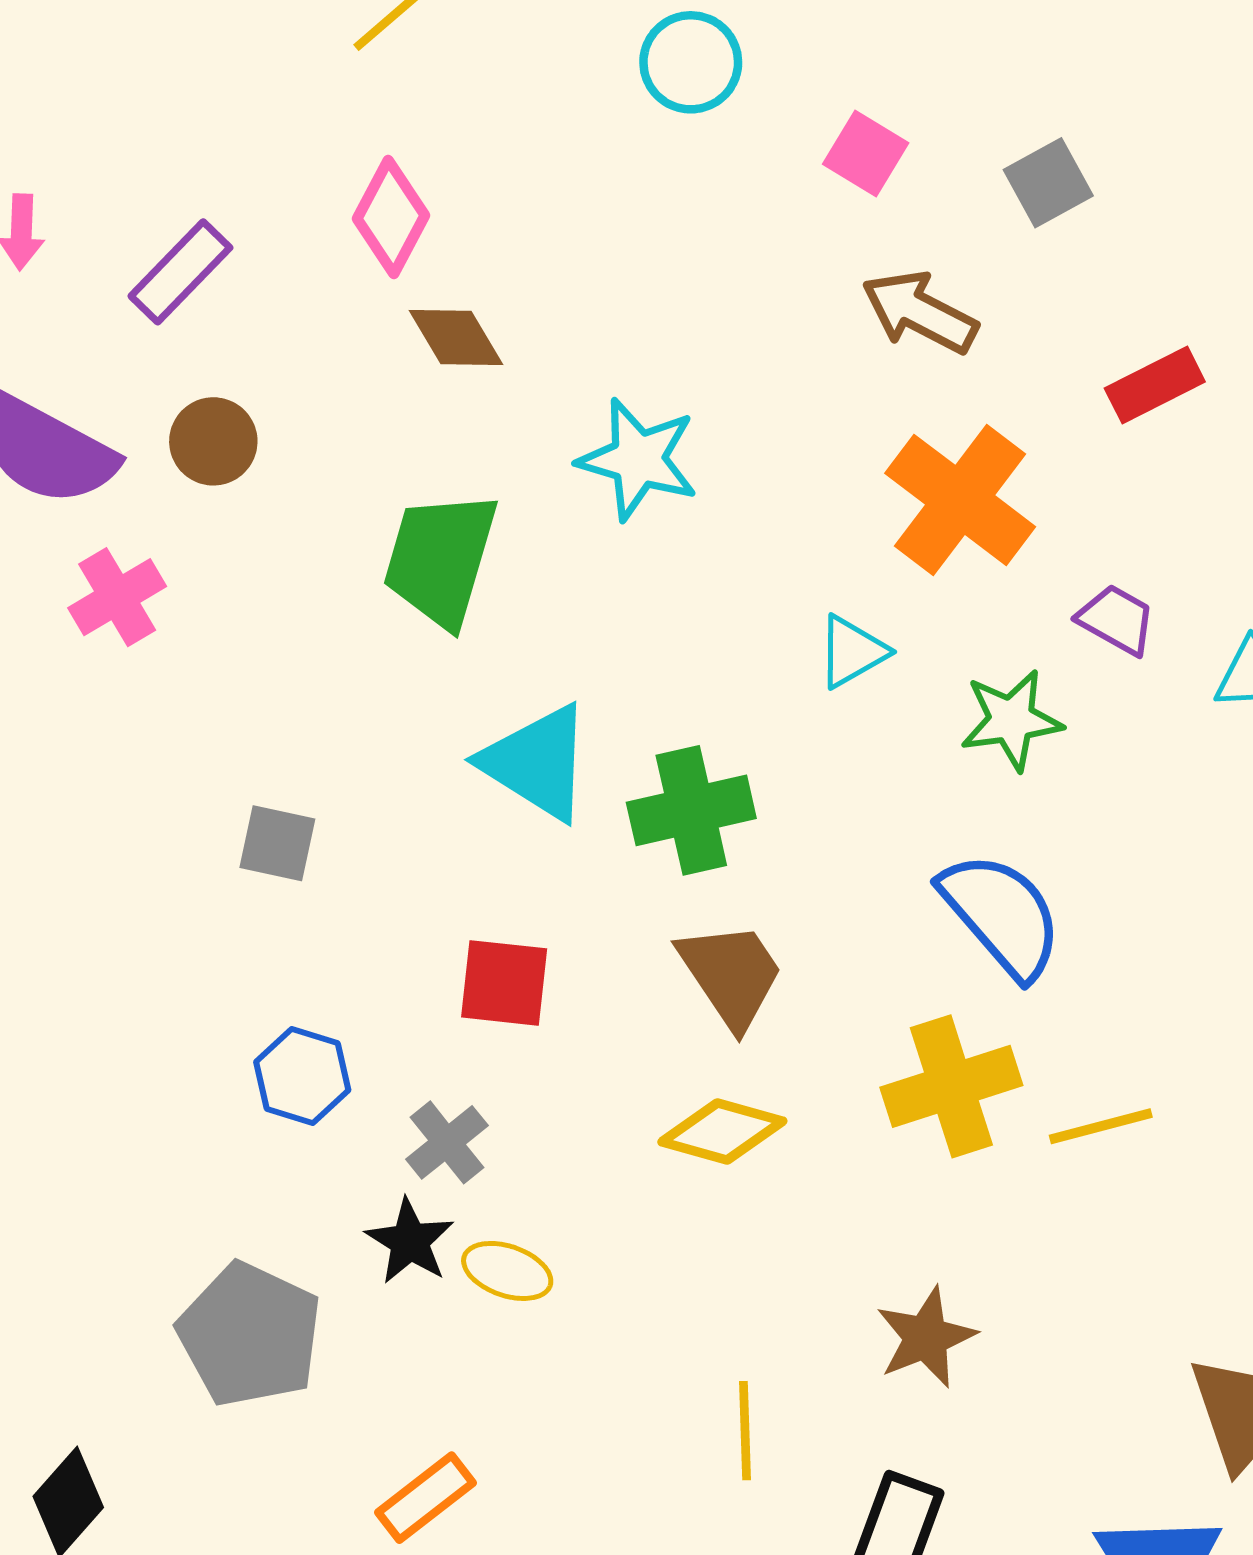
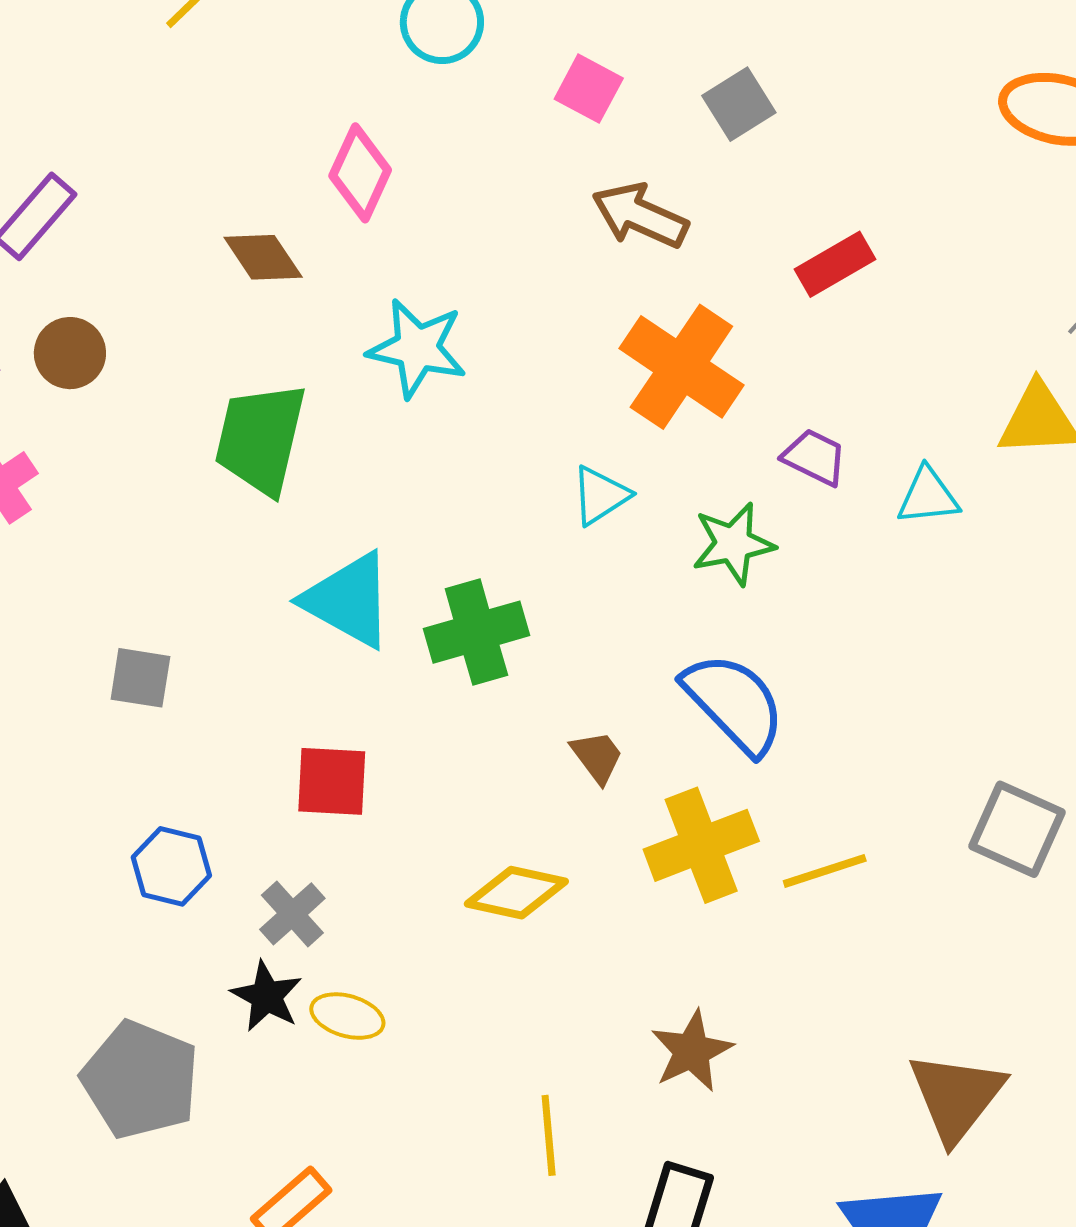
pink diamond: (391, 217) -> (360, 173), moved
brown trapezoid: (731, 975) -> (597, 757), moved, size x0.6

